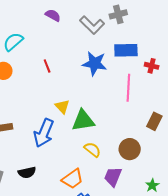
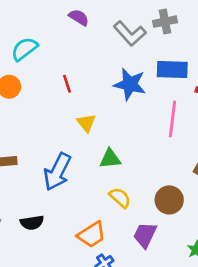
yellow triangle: (62, 107) -> (86, 123), moved
green triangle: (83, 121) -> (110, 159), size x0.7

